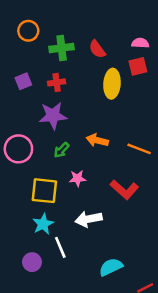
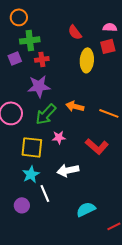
green cross: (62, 48) -> (30, 40), moved
green arrow: (62, 150) -> (46, 114), size x1.6

